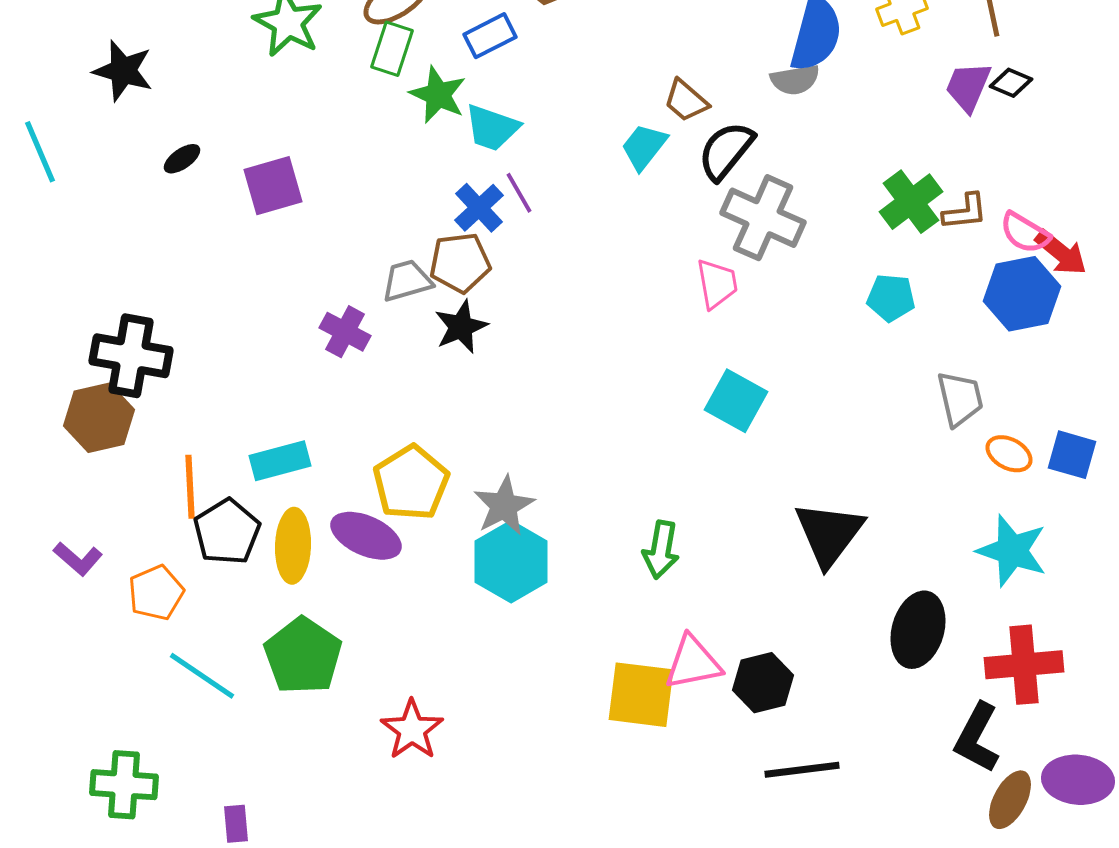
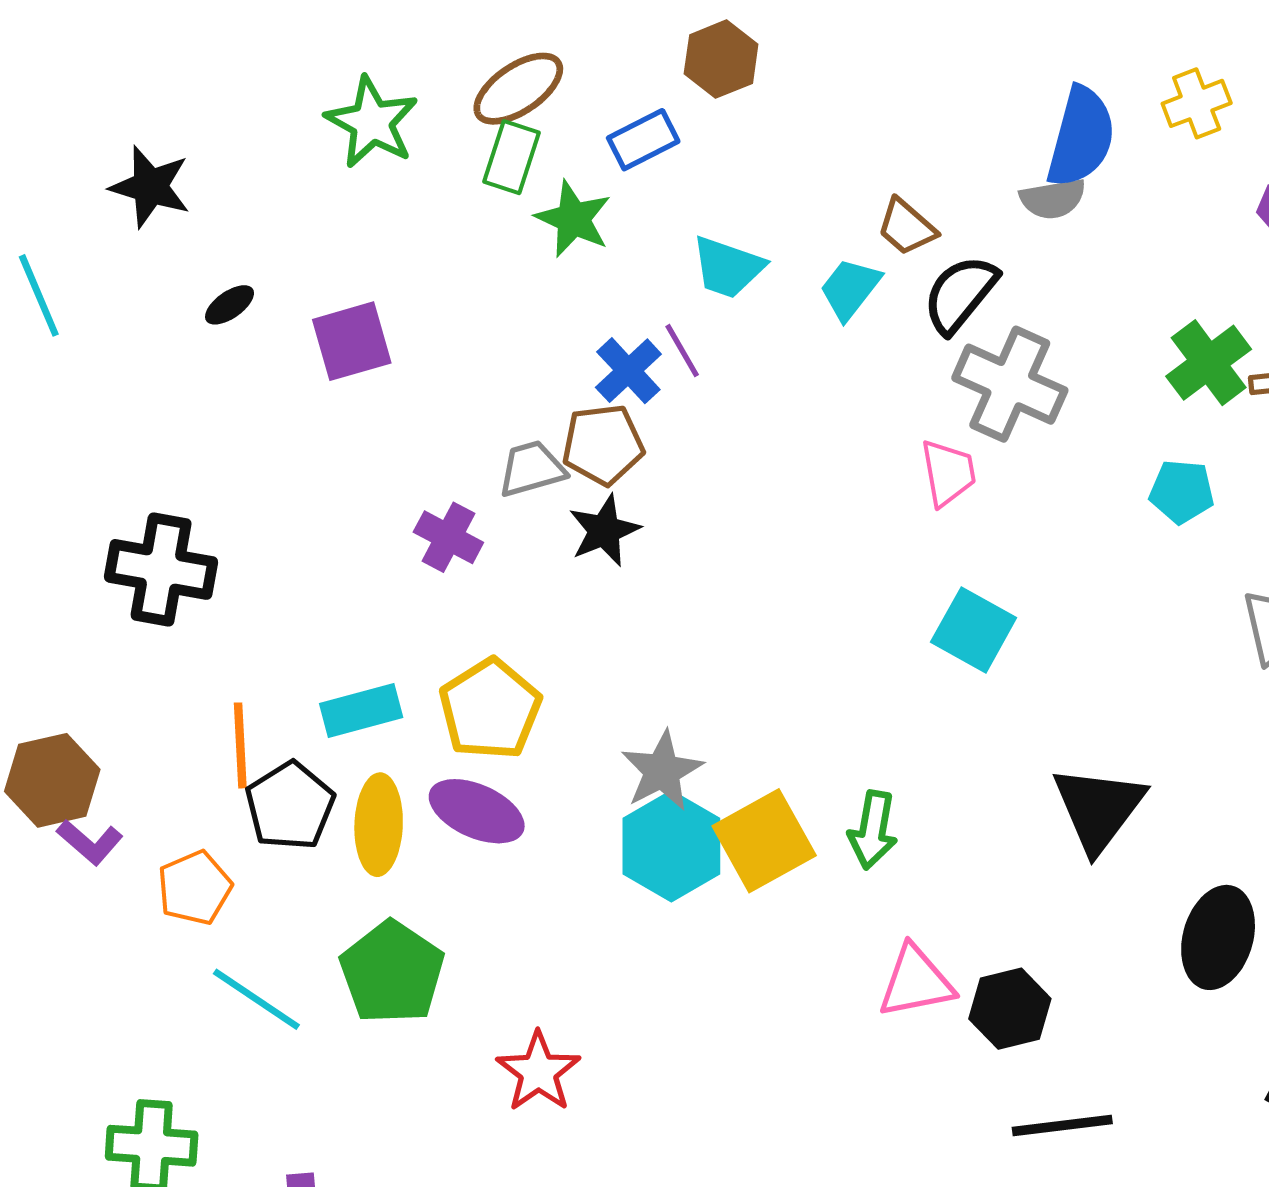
cyan trapezoid: (492, 128) -> (728, 267), moved
brown hexagon: (99, 418) -> (52, 780), moved
yellow pentagon: (411, 483) -> (490, 709), moved
yellow square: (641, 695) -> (764, 841), moved, turned -36

